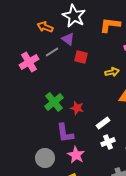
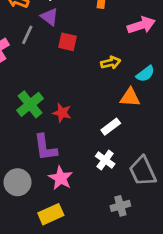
gray line: (52, 52) -> (27, 35), turned -32
white rectangle: (103, 123) -> (111, 127), moved
white cross: (108, 142) -> (105, 160), turned -32

